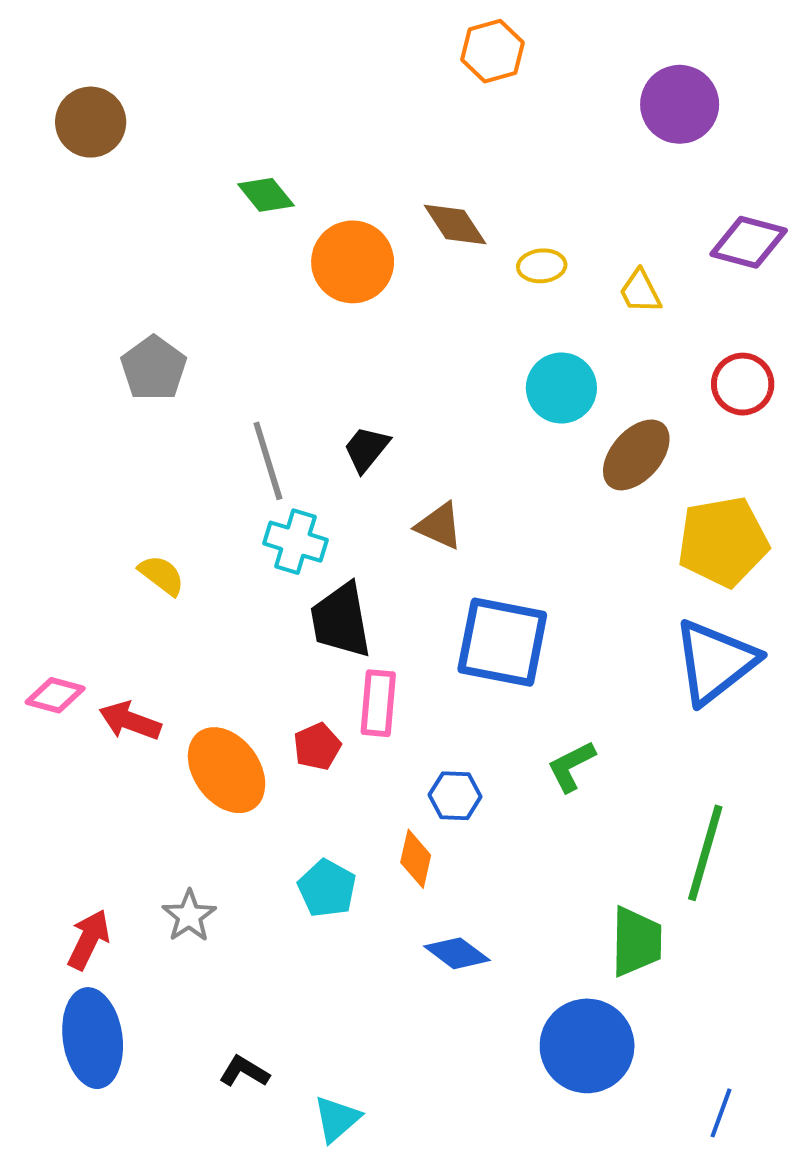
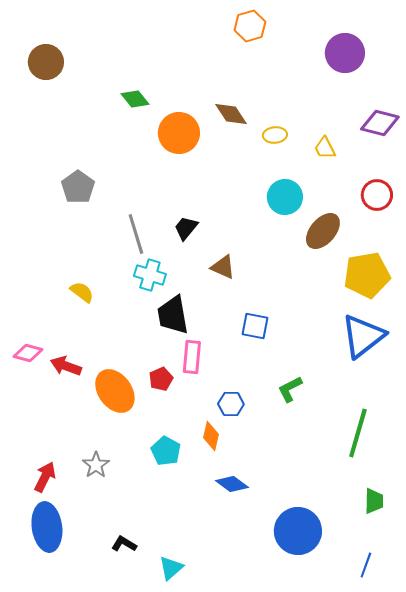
blue square: (502, 642) -> (255, 326), size x0.6
green trapezoid: (636, 942) -> (374, 501), moved, size x0.7

